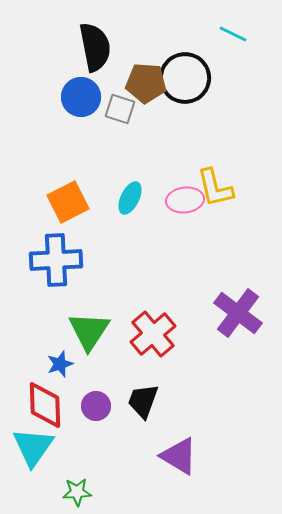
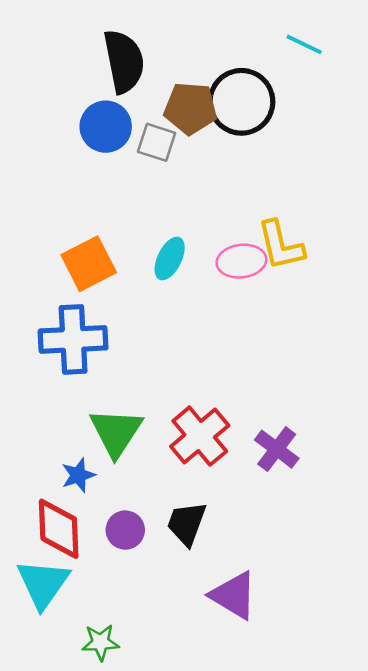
purple cross: (238, 313) -> (277, 449), moved, size x0.7

